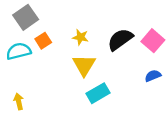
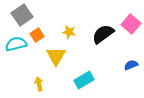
pink square: (153, 41) -> (131, 24), moved
yellow triangle: (84, 65) -> (56, 56), moved
yellow arrow: (19, 101) -> (39, 84), moved

